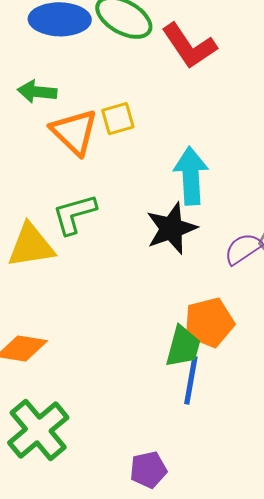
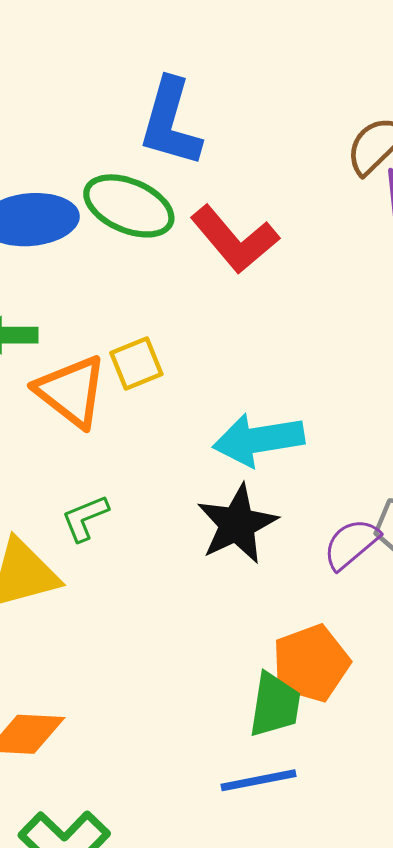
cyan arrow: (191, 176) -> (259, 440), turned -90
green L-shape: (74, 214) -> (85, 518), size x0.7
blue line: (191, 380) -> (258, 780), moved, turned 75

